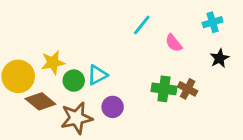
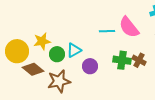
cyan line: (142, 25) -> (107, 31), moved, turned 49
pink semicircle: (174, 43) -> (129, 27), size x1.6
purple circle: (113, 107) -> (90, 66), moved

